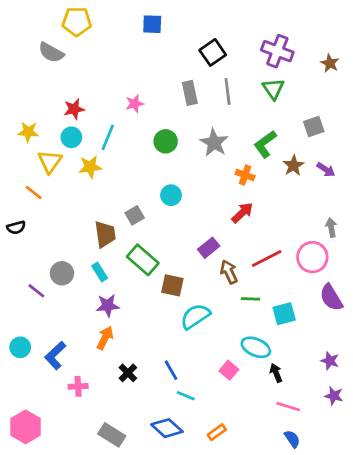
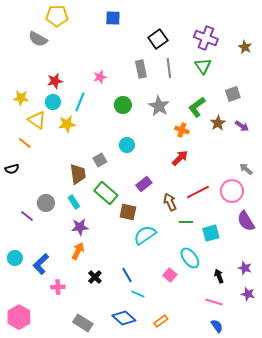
yellow triangle: (50, 162) -> (37, 120), turned -30
gray arrow: (331, 228) -> (246, 169), turned -40
purple rectangle: (209, 248) -> (144, 184), moved
cyan ellipse: (256, 347) -> (190, 258), turned 30
black arrow: (276, 373) -> (219, 276), moved

